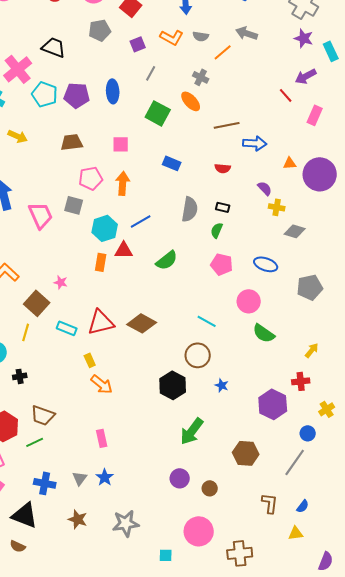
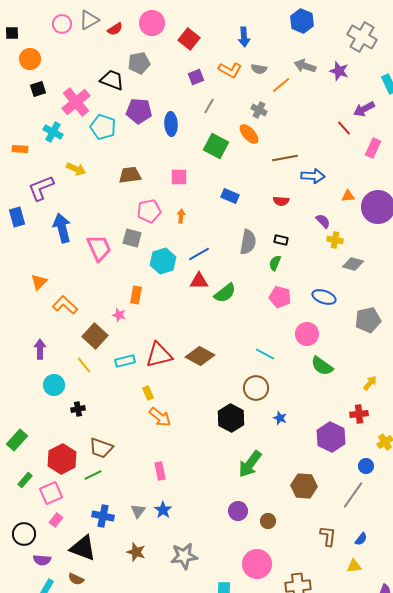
gray pentagon: (100, 30) -> (139, 63), moved
purple star: (304, 38) -> (339, 71), moved
purple pentagon: (77, 95) -> (139, 111), moved
orange arrow: (123, 183) -> (181, 216), size x0.6
red triangle: (124, 250) -> (199, 281), moved
orange rectangle: (101, 262) -> (136, 295), moved
cyan rectangle: (67, 328) -> (125, 361), turned -36
yellow line: (26, 332) -> (84, 365), turned -54

